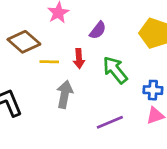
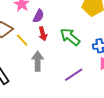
purple semicircle: (98, 30) -> (39, 16), moved
yellow line: (49, 62) -> (22, 40), turned 56

